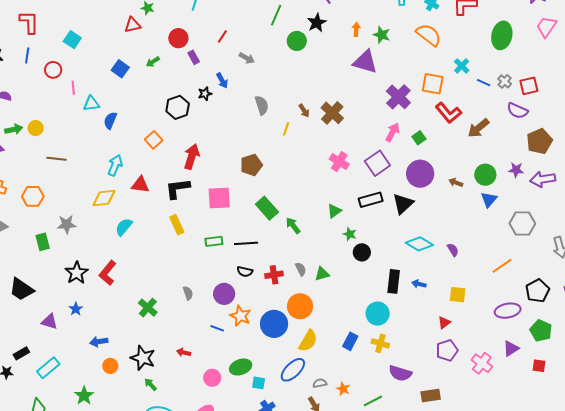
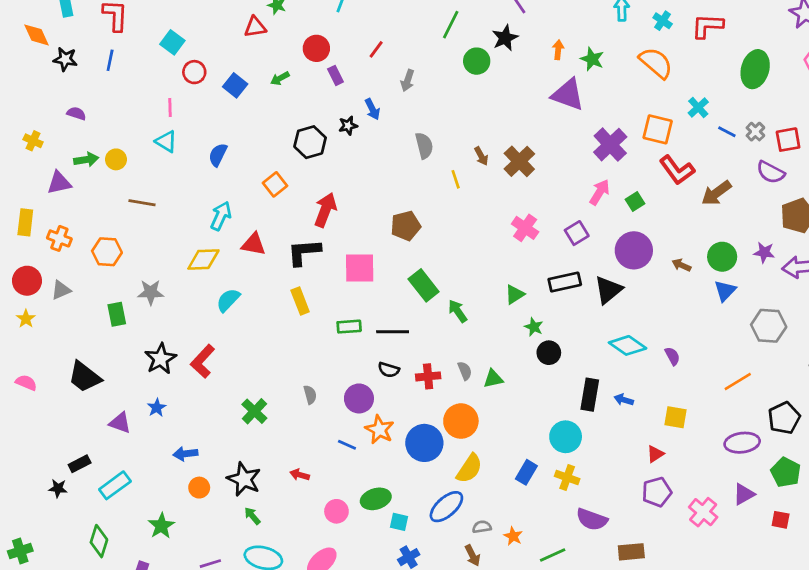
gray arrow: (247, 58) -> (408, 80), turned 77
red circle: (53, 70) -> (194, 72), moved
cyan triangle: (91, 104) -> (166, 141), moved, turned 36
yellow line: (286, 129) -> (456, 179), turned -40
purple square: (377, 163) -> (577, 233), size x0.7

